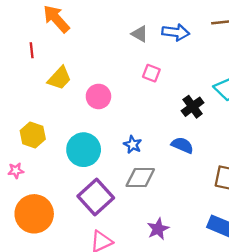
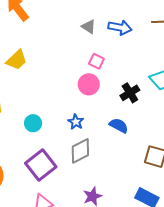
pink circle: (98, 96) -> (89, 84), moved
cyan circle: (84, 150) -> (33, 123), size x0.6
gray diamond: (140, 178) -> (80, 151), turned -32

